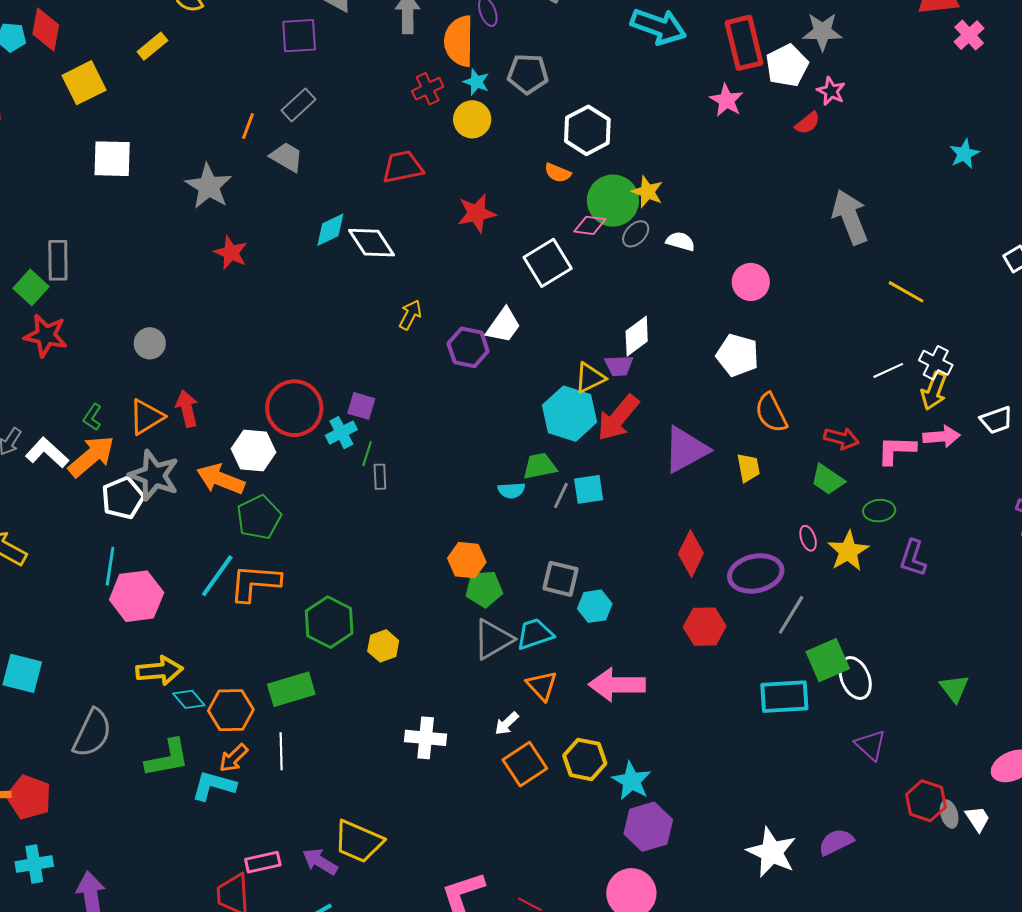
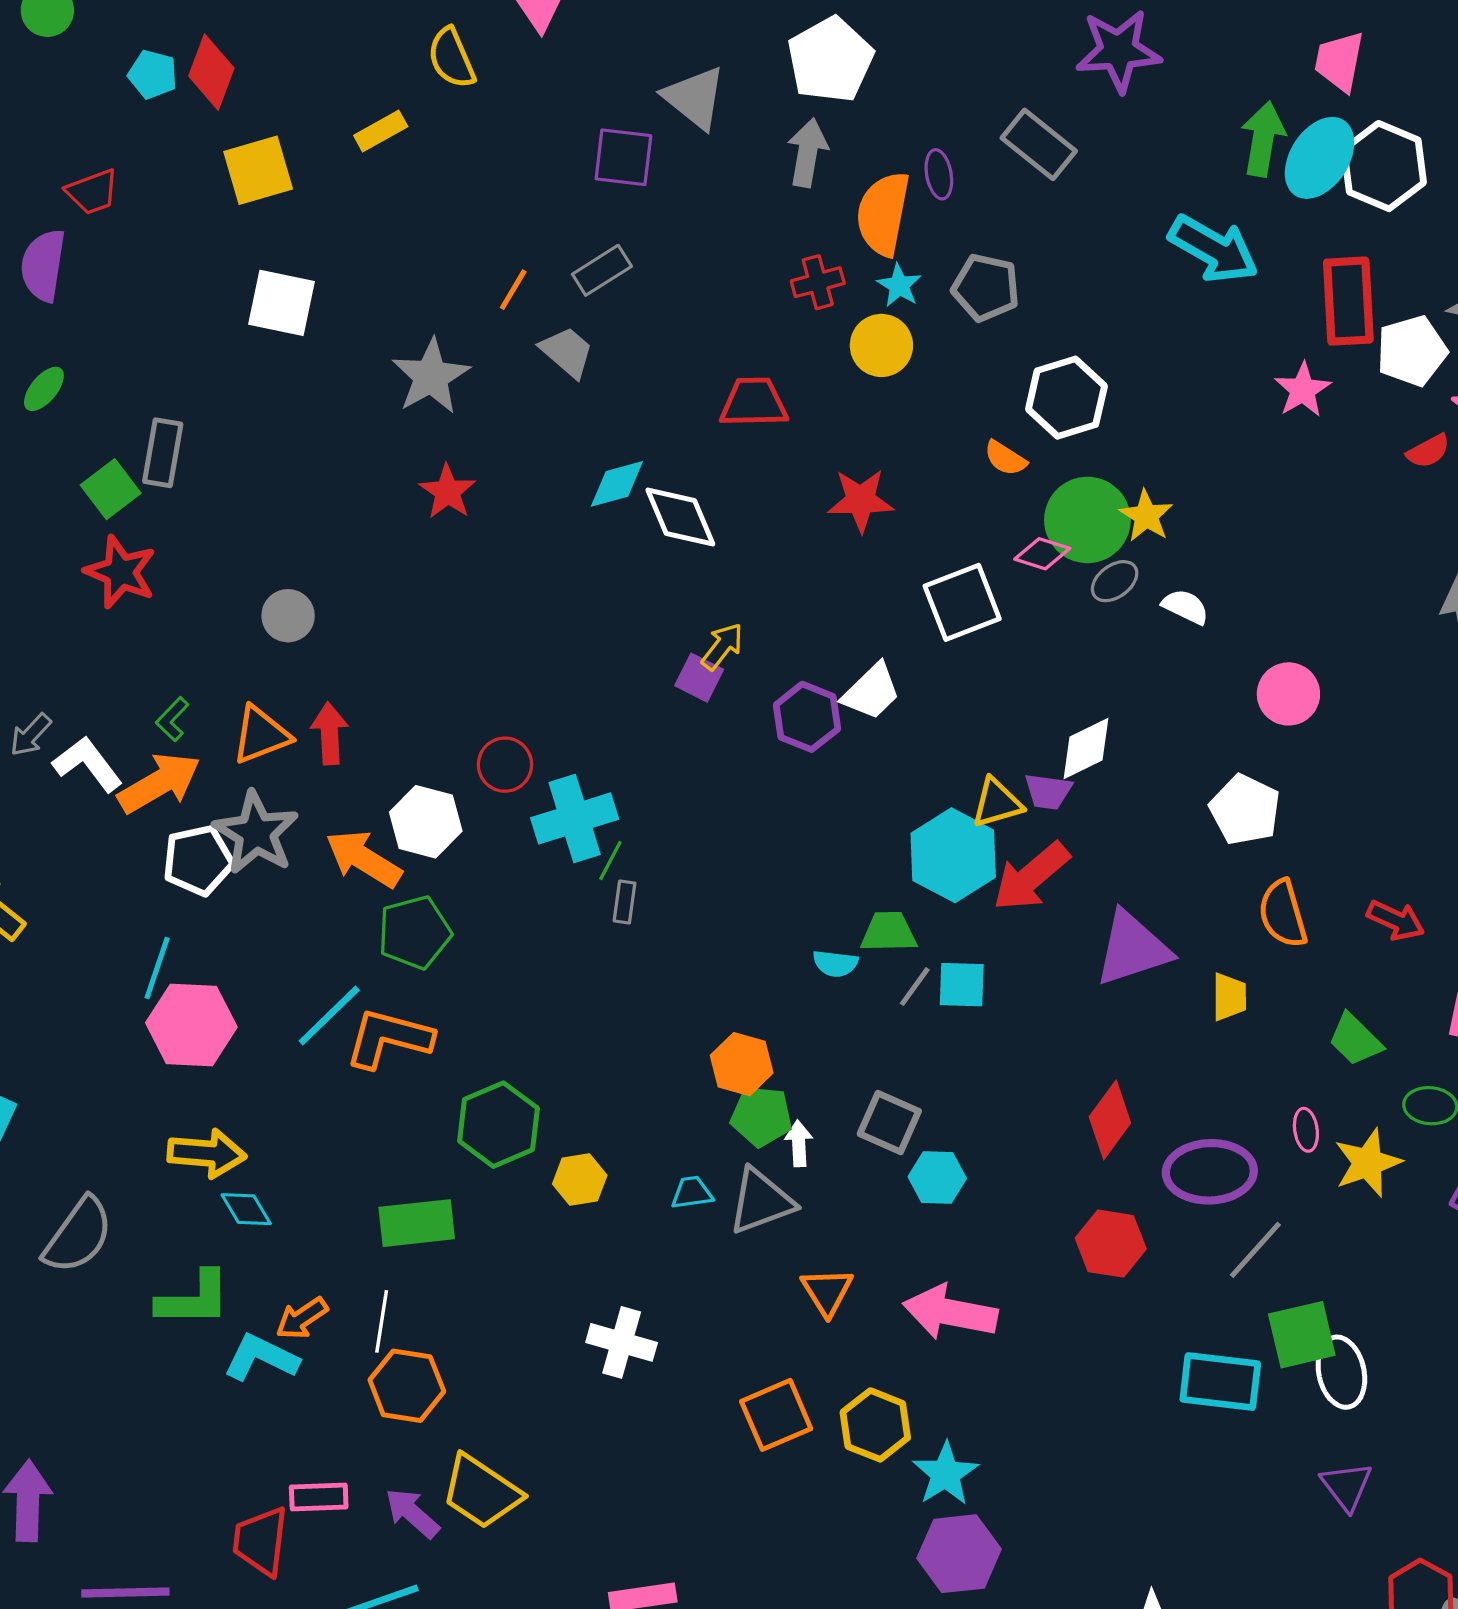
purple square: (361, 406) -> (699, 678), moved
red circle: (294, 408) -> (505, 765), size x0.6
cyan cross: (341, 433) -> (575, 818), size x1.6
red arrow: (841, 438) -> (1396, 920), moved
cyan trapezoid: (535, 634) -> (692, 1193), moved, size x0.7
orange hexagon: (231, 710) -> (407, 1386), moved
white arrow: (507, 723) -> (799, 1143), moved, turned 120

